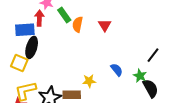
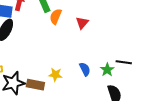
black line: (153, 55) -> (124, 62), turned 49
green star: (140, 76) -> (107, 70), moved

